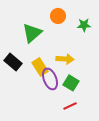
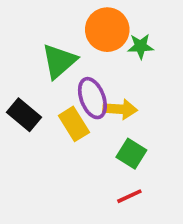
orange circle: (58, 16) -> (107, 30), size x1.5
green star: (84, 25) -> (141, 46), moved
purple ellipse: (50, 79) -> (92, 98), moved

